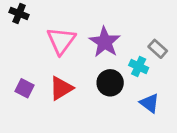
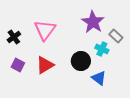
black cross: (19, 13) -> (14, 37), moved, turned 32
purple star: (105, 42) -> (93, 22), moved
blue triangle: (150, 103) -> (99, 78), moved

